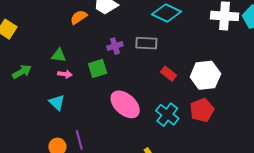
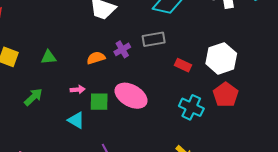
orange semicircle: (79, 17) -> (96, 58), moved, turned 30
green triangle: (59, 55) -> (49, 57), moved
green square: (98, 68) -> (99, 102), moved, turned 30
pink ellipse: (125, 104) -> (131, 96), moved

